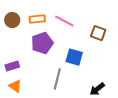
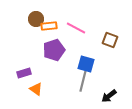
brown circle: (12, 20) -> (36, 19), moved
gray line: (57, 79) -> (83, 81), moved
orange triangle: (15, 86) -> (36, 89), moved

